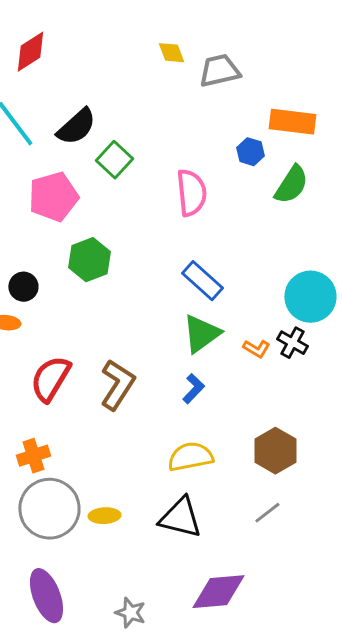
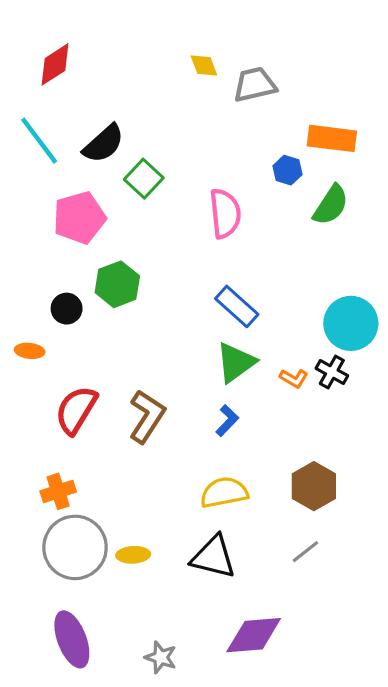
black circle: (23, 287) -> (67, 309), moved

